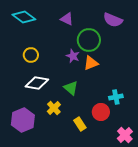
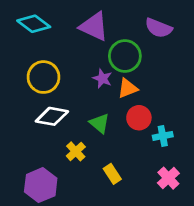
purple triangle: (67, 19) -> (94, 27), size x1.6
yellow circle: (31, 55) -> (43, 77), size x1.5
red circle: (101, 112) -> (139, 118), moved
purple hexagon: (23, 120) -> (41, 185), moved
pink cross: (125, 135) -> (168, 178), moved

